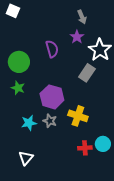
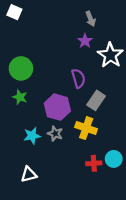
purple semicircle: (52, 49) -> (78, 78), moved
gray rectangle: (87, 73) -> (96, 100), moved
white triangle: (26, 158) -> (29, 174), turned 35

